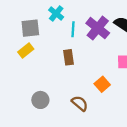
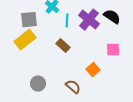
yellow rectangle: (26, 51) -> (25, 40), size x1.5
brown rectangle: (68, 57) -> (63, 46), turned -40

